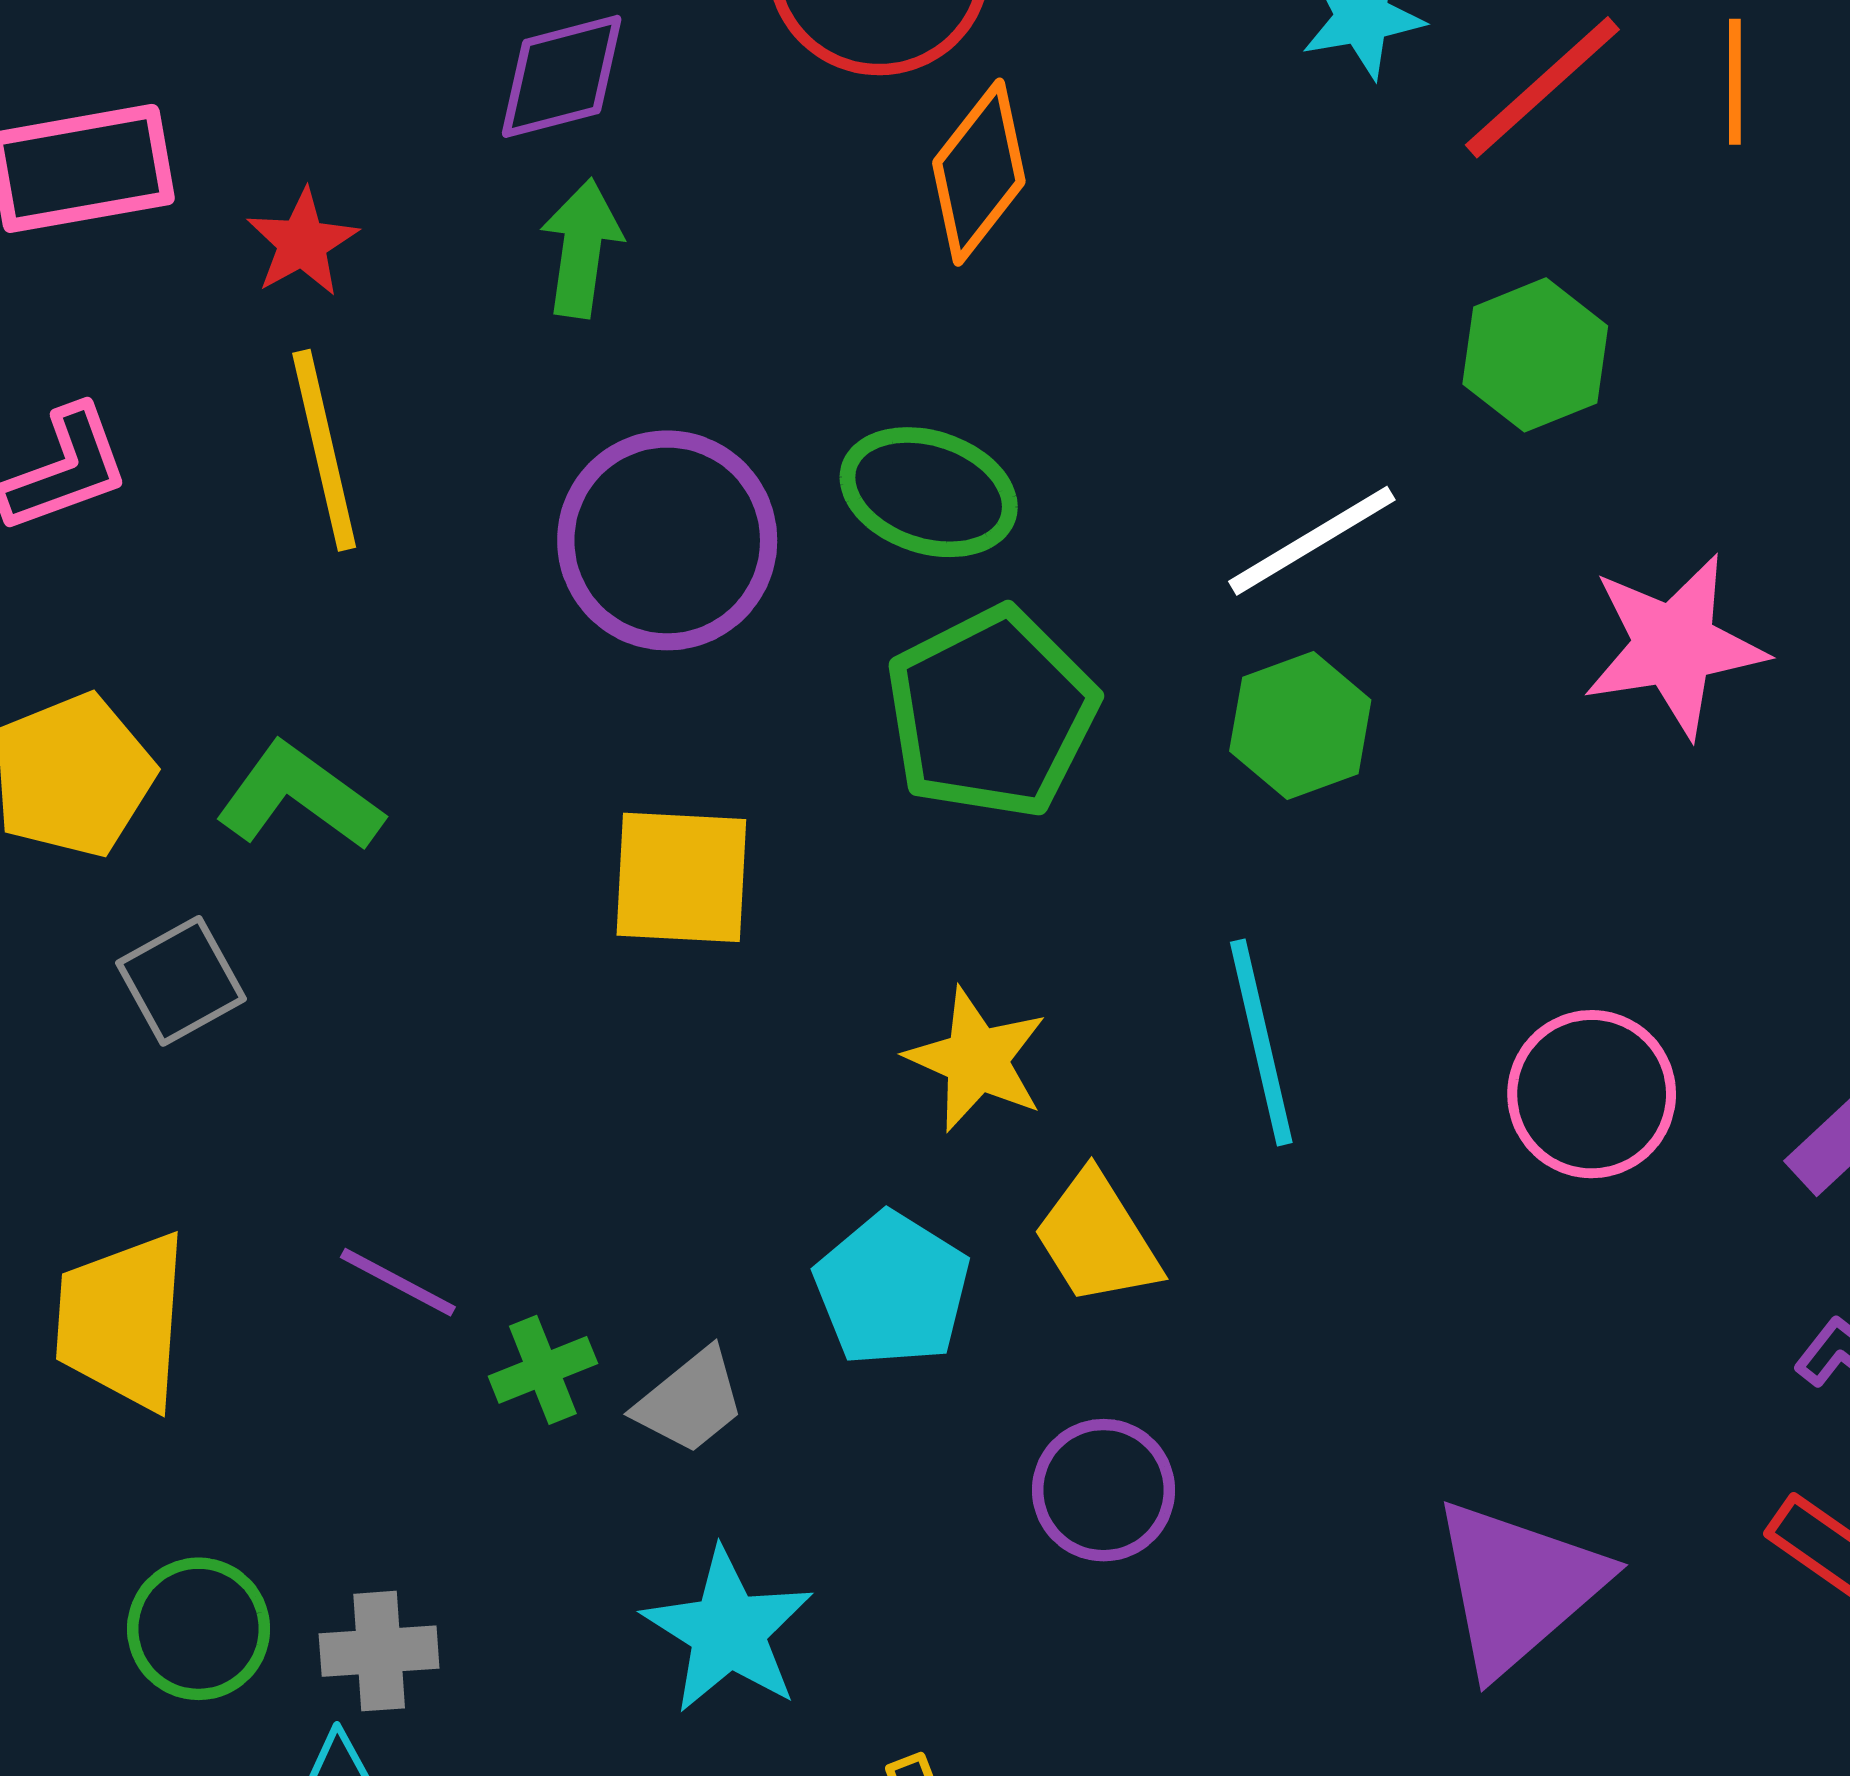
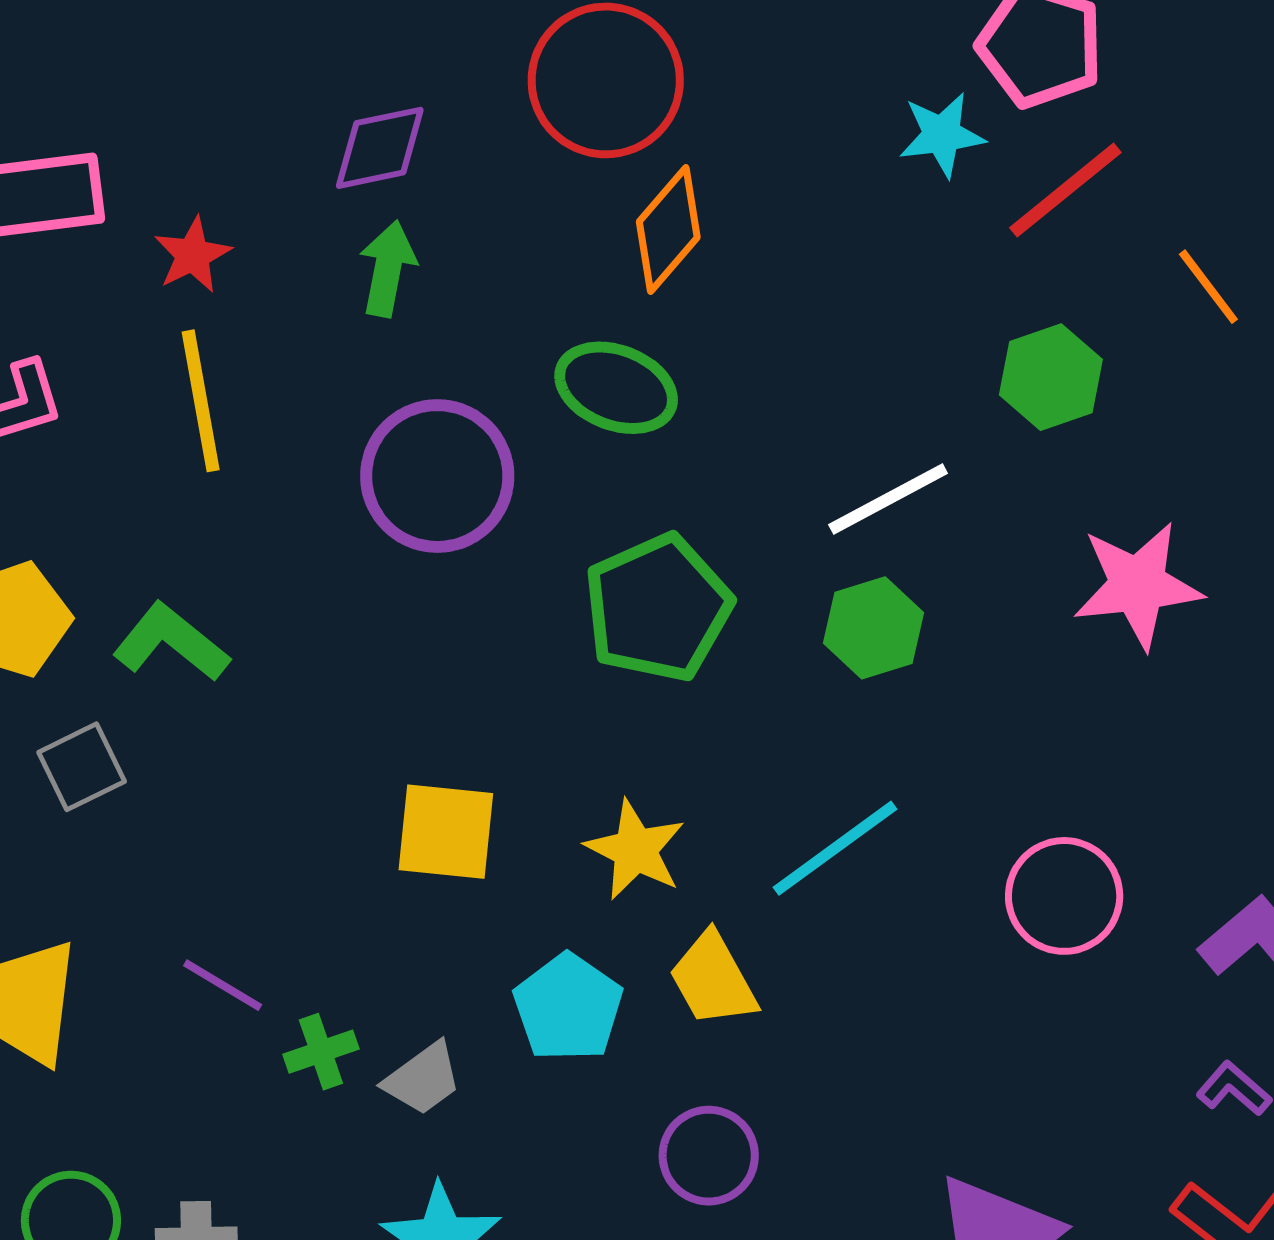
orange line: (1735, 82) -> (1208, 287), moved, turned -40
green ellipse: (929, 492) -> (616, 388), moved
yellow square: (681, 877) -> (446, 832), moved
cyan line: (1261, 1042) -> (835, 848), turned 64

